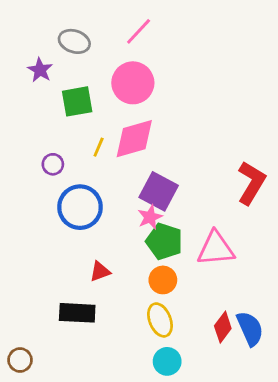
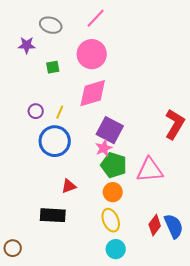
purple star: (40, 70) -> (27, 45), turned -30
green square: (77, 101) -> (53, 67), size x0.6
yellow line: (99, 147) -> (60, 112), moved

